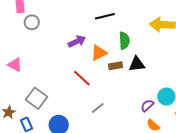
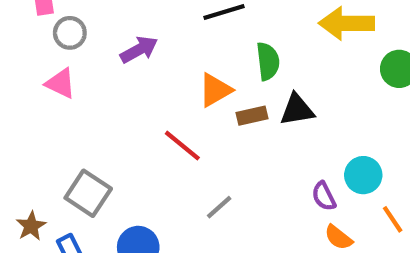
purple arrow: (77, 41) -> (139, 50), moved
pink triangle: (15, 65) -> (61, 83), moved
purple semicircle: (147, 105) -> (324, 196), turned -72

